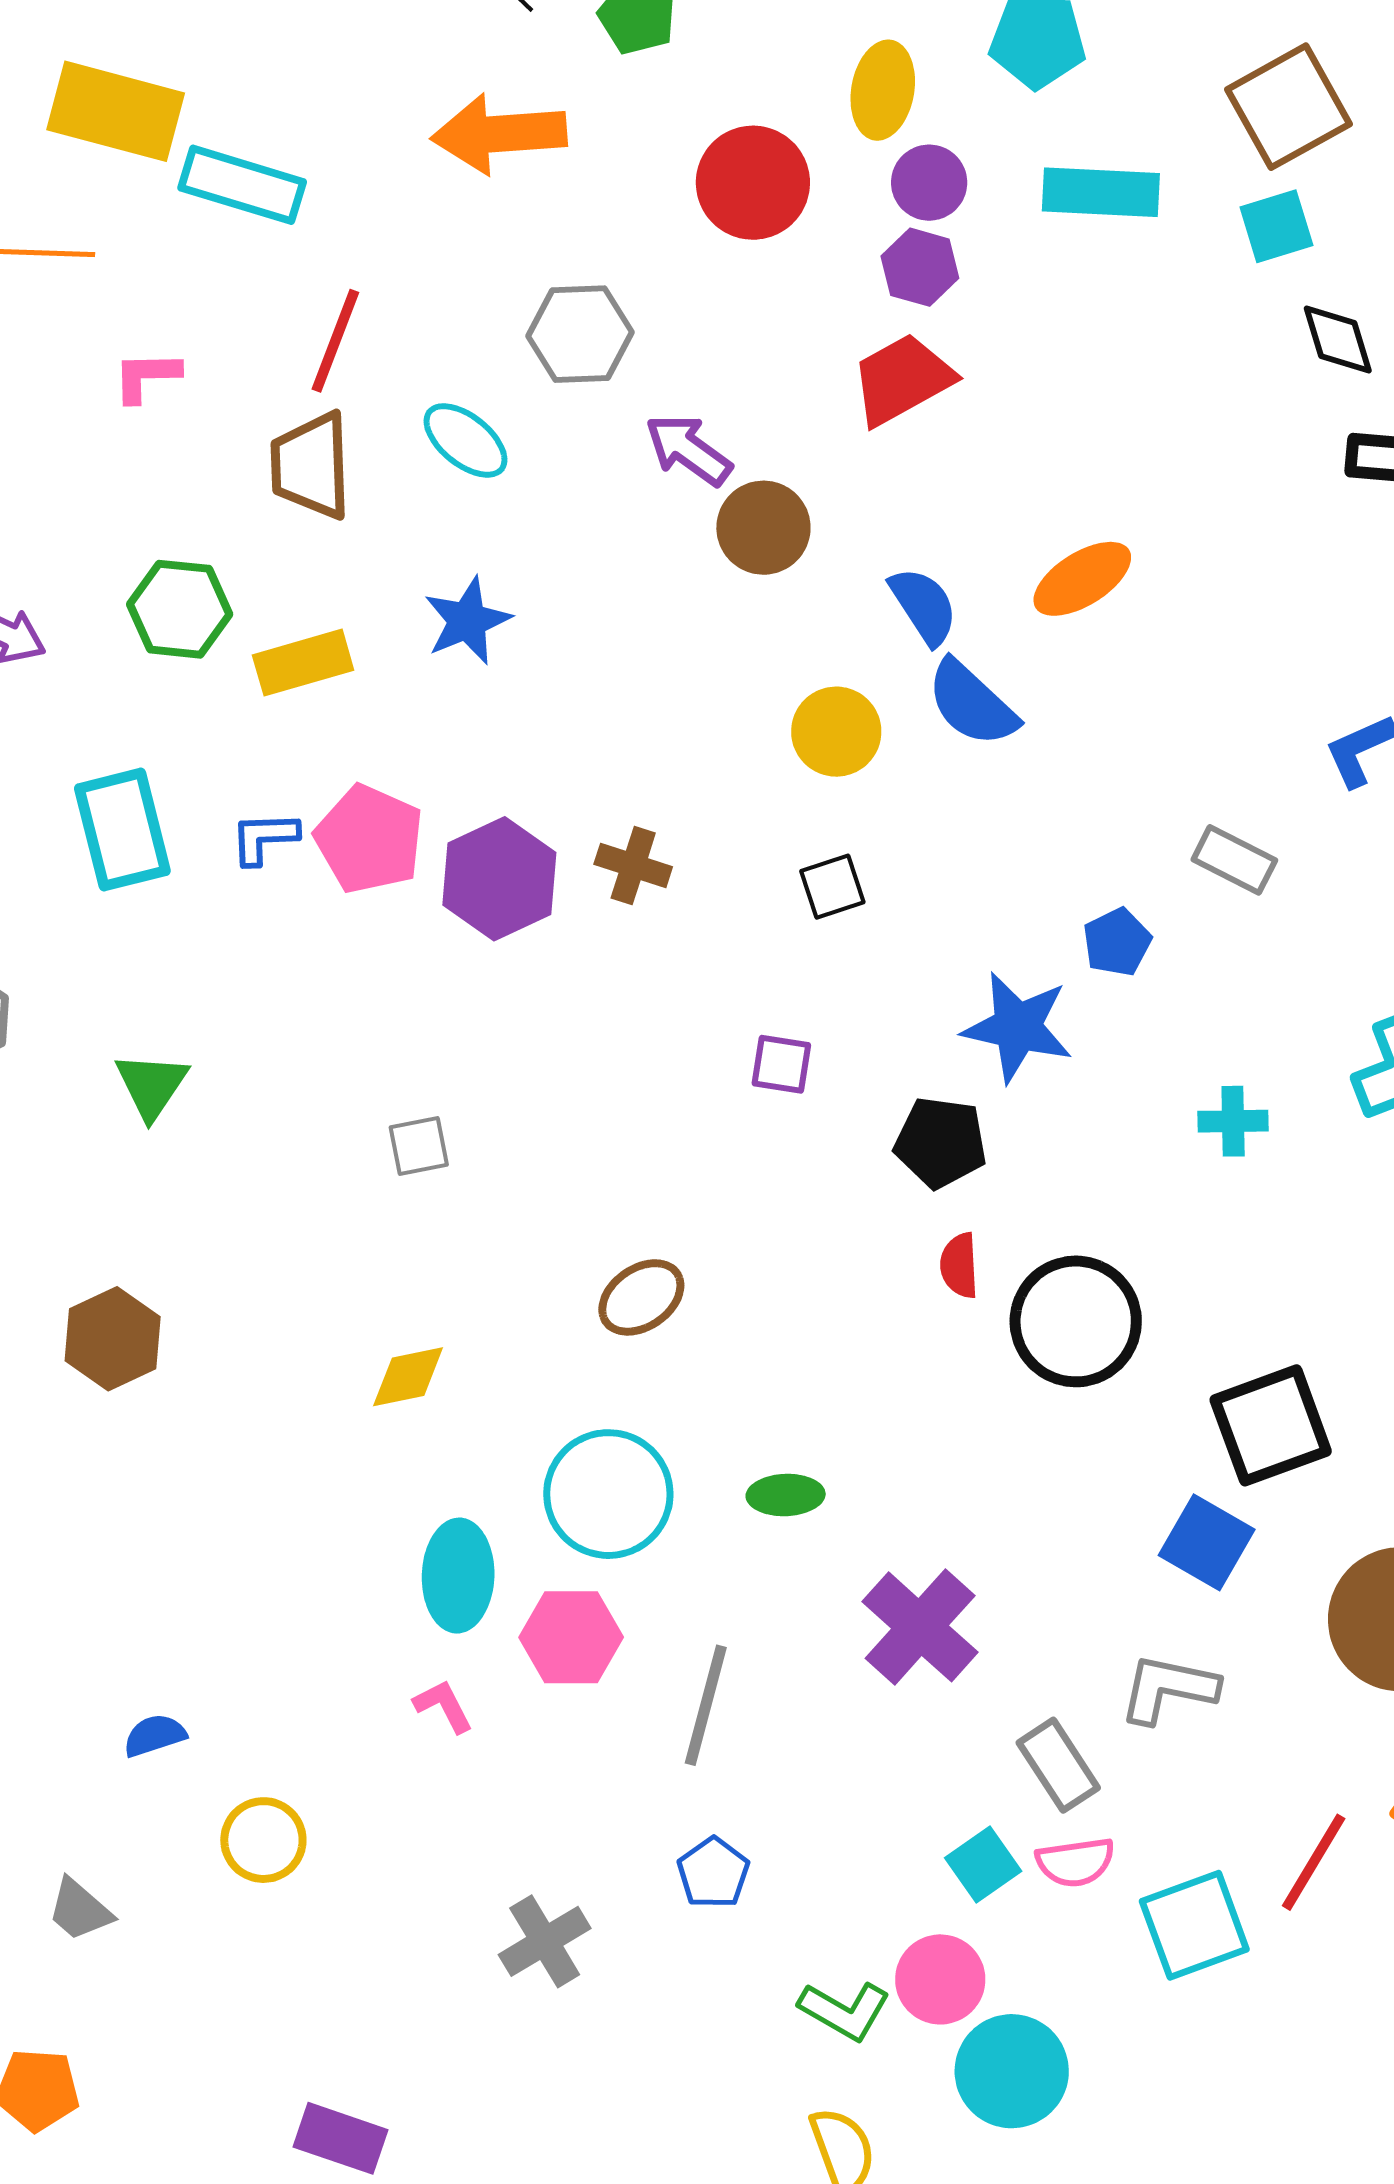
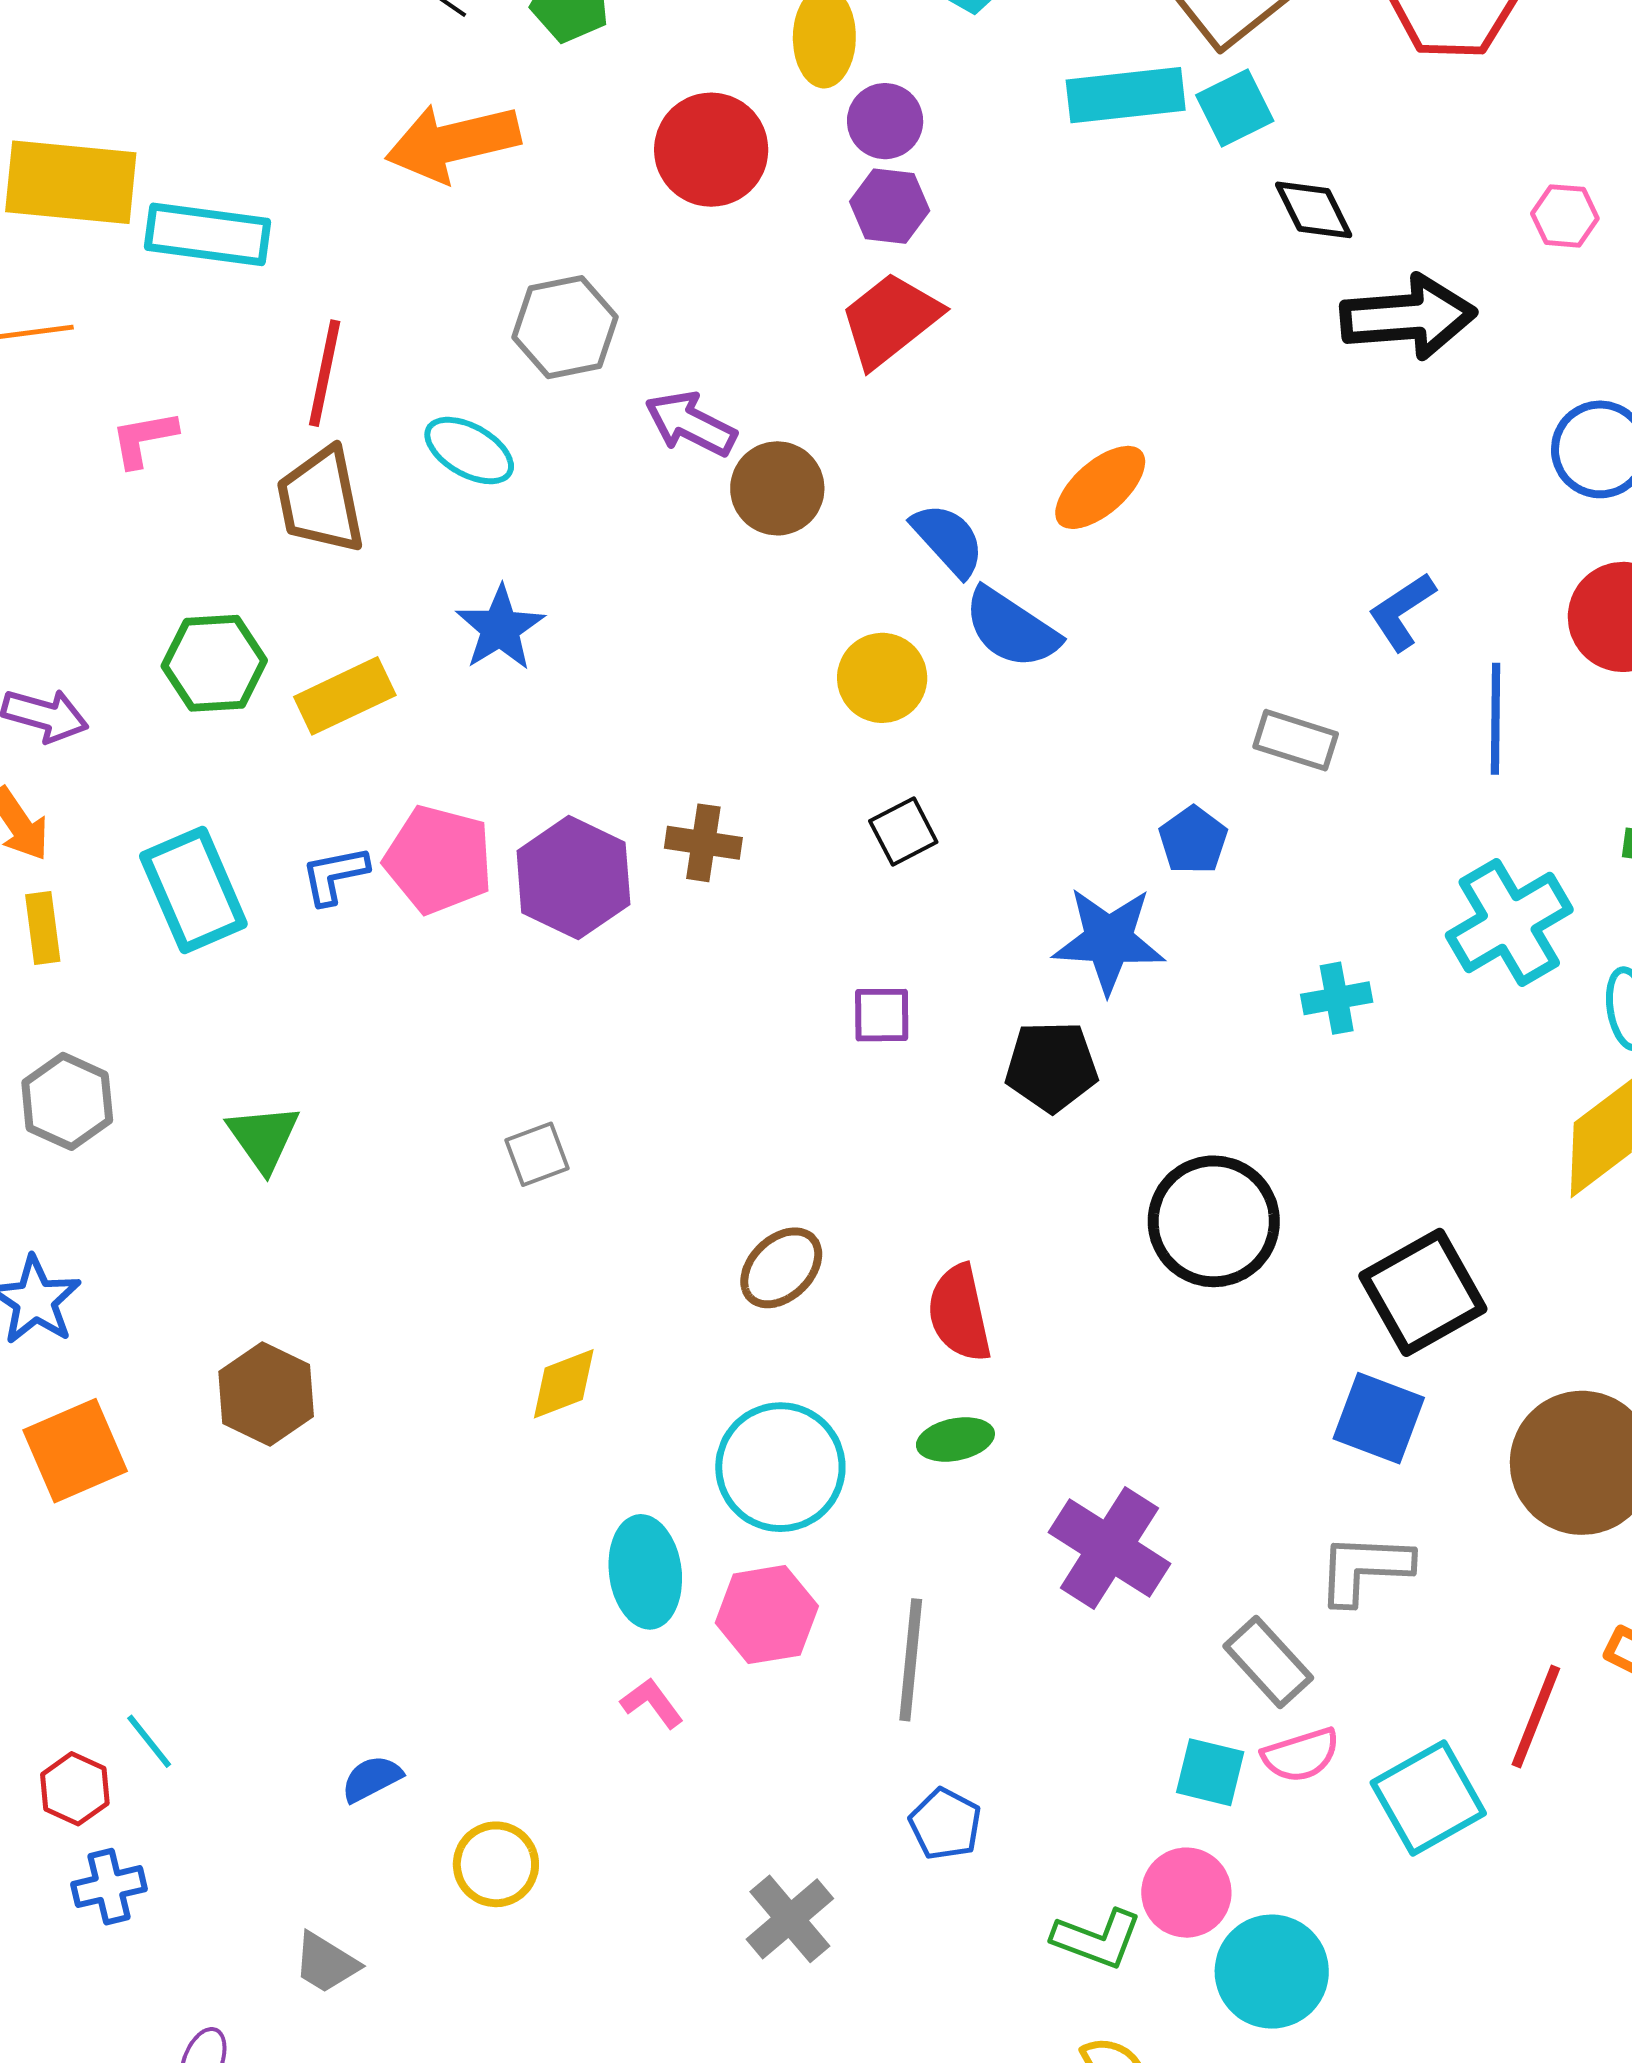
cyan rectangle: (1101, 192) -> (1126, 95), moved
red semicircle: (959, 1266) -> (959, 1313), moved, size x1.5
cyan square: (983, 1864) -> (1210, 1772), turned -32

